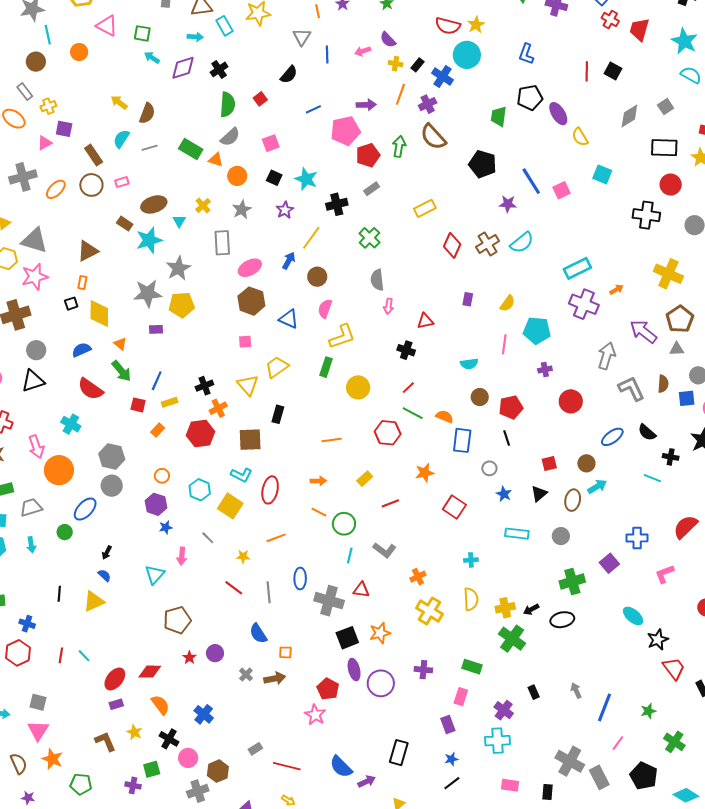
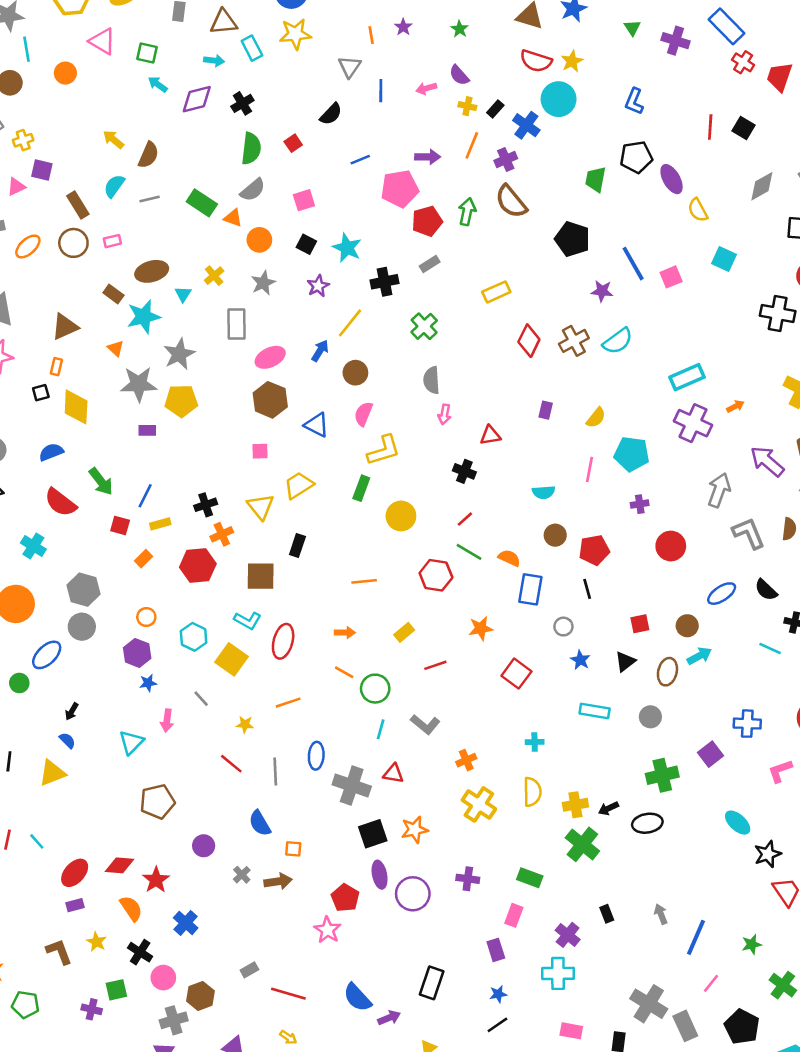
orange triangle: (120, 344) -> (116, 348), moved
red star: (189, 658) -> (156, 880), moved, size x1.5

